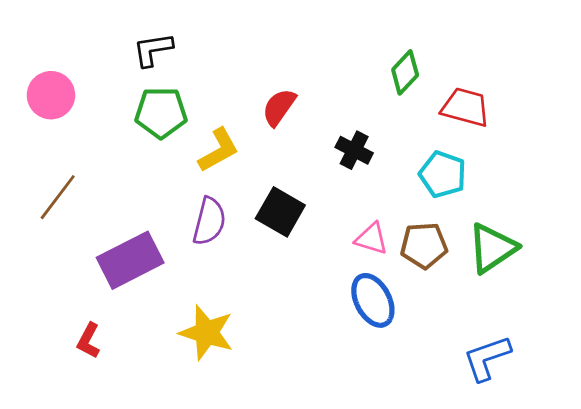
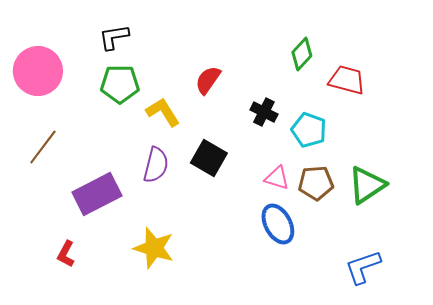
pink circle: (51, 95) -> (38, 71), size x1.4
yellow L-shape: (219, 150) -> (163, 112), turned -93
cyan pentagon: (443, 174) -> (309, 130), moved

